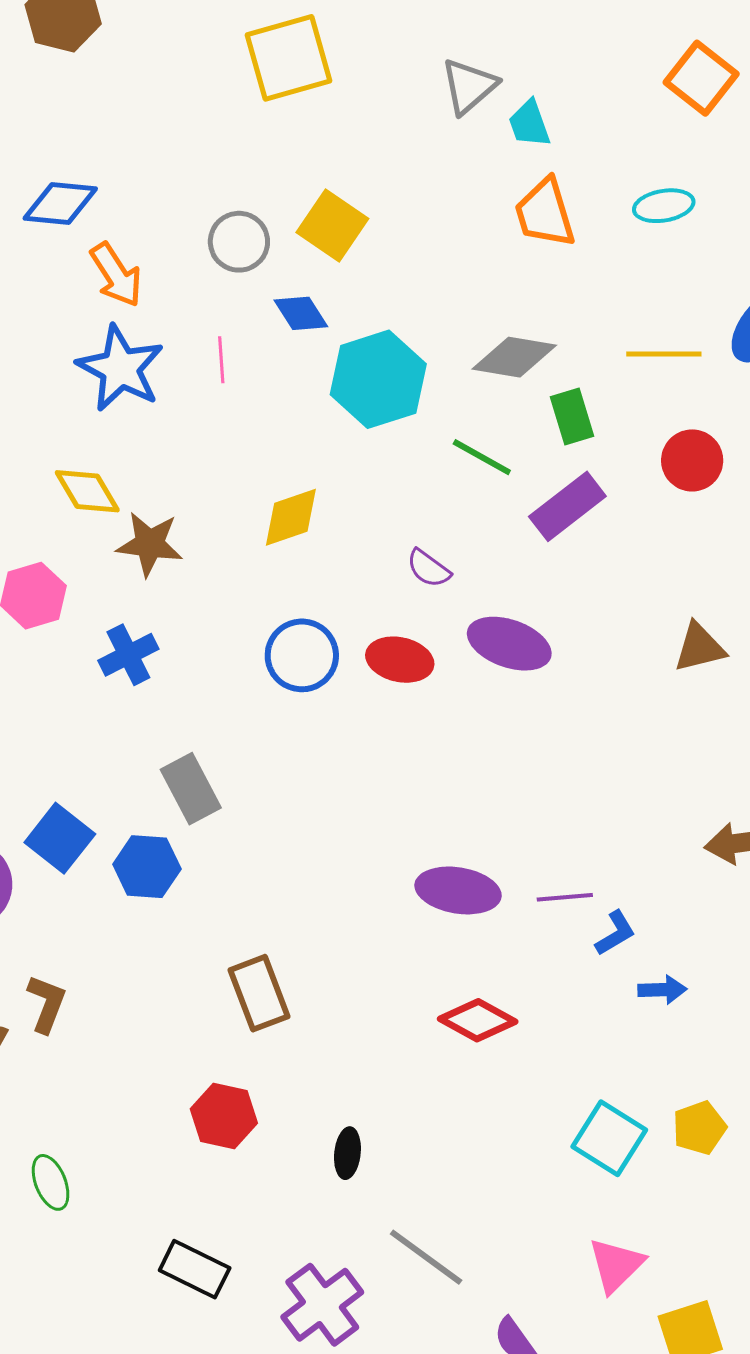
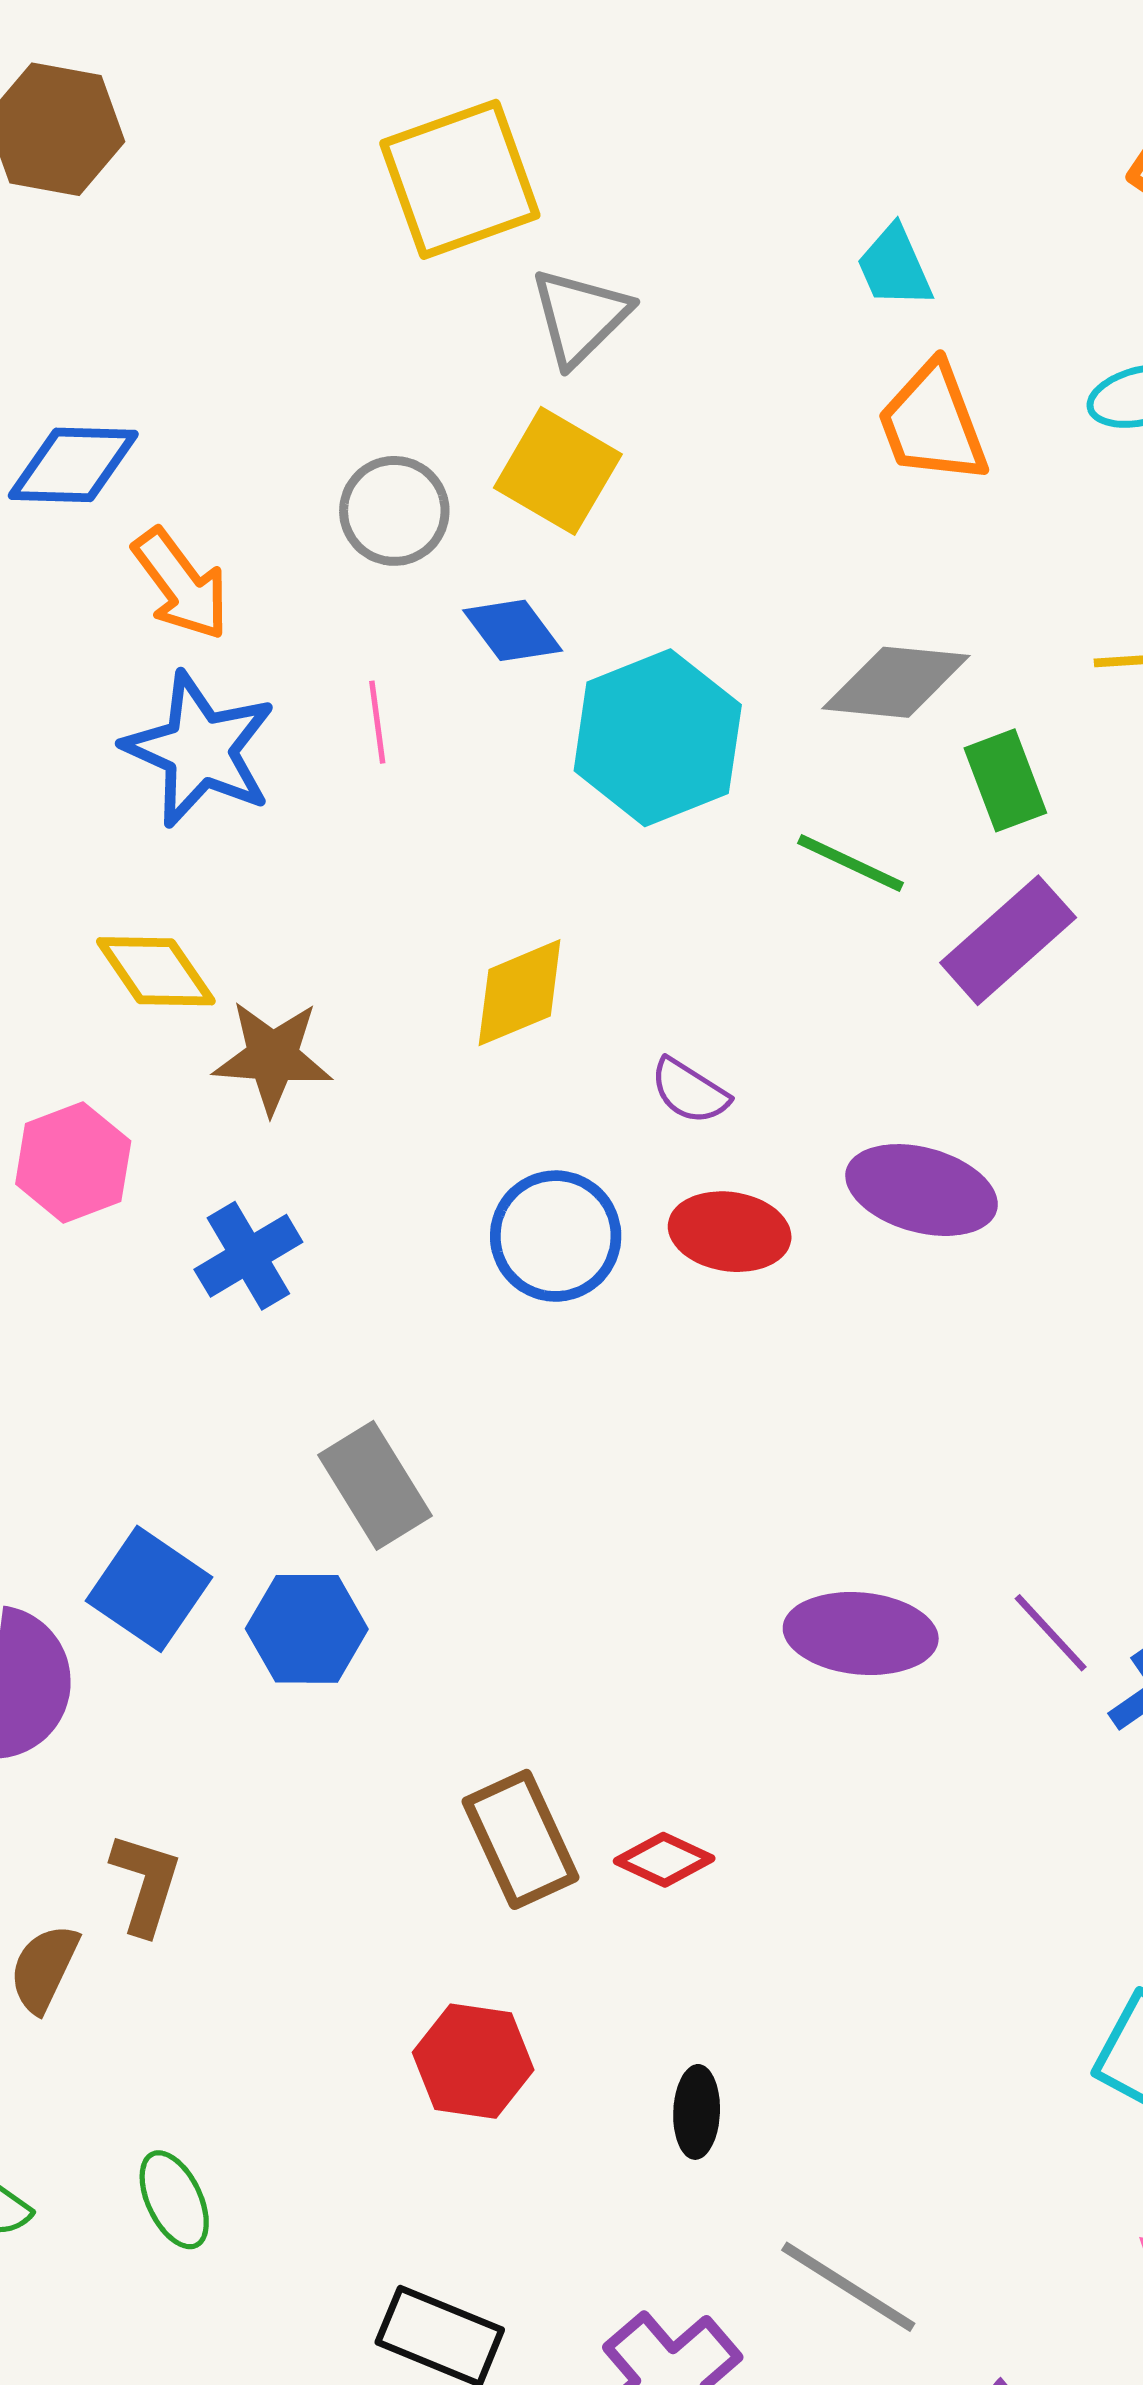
gray triangle: (469, 86) -> (580, 317), moved
purple semicircle: (429, 568) -> (690, 1091), moved
purple line: (565, 897) -> (1051, 1633), turned 56
red diamond: (478, 1020) -> (664, 1860), moved, size x0.7

